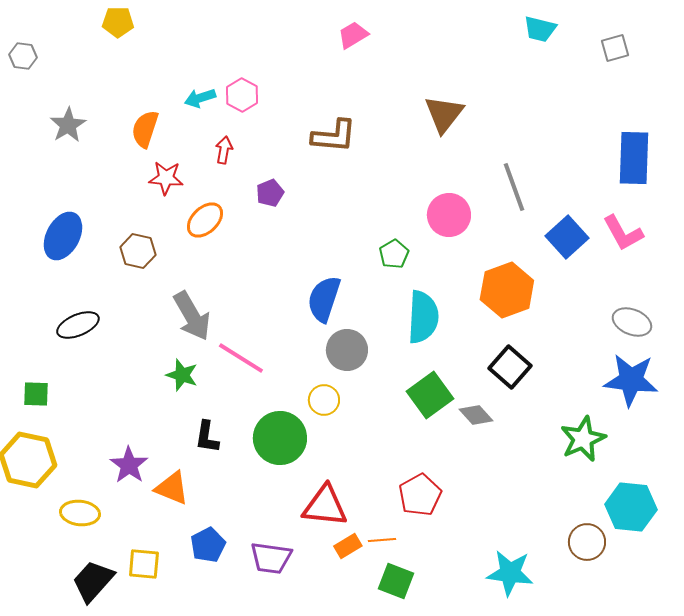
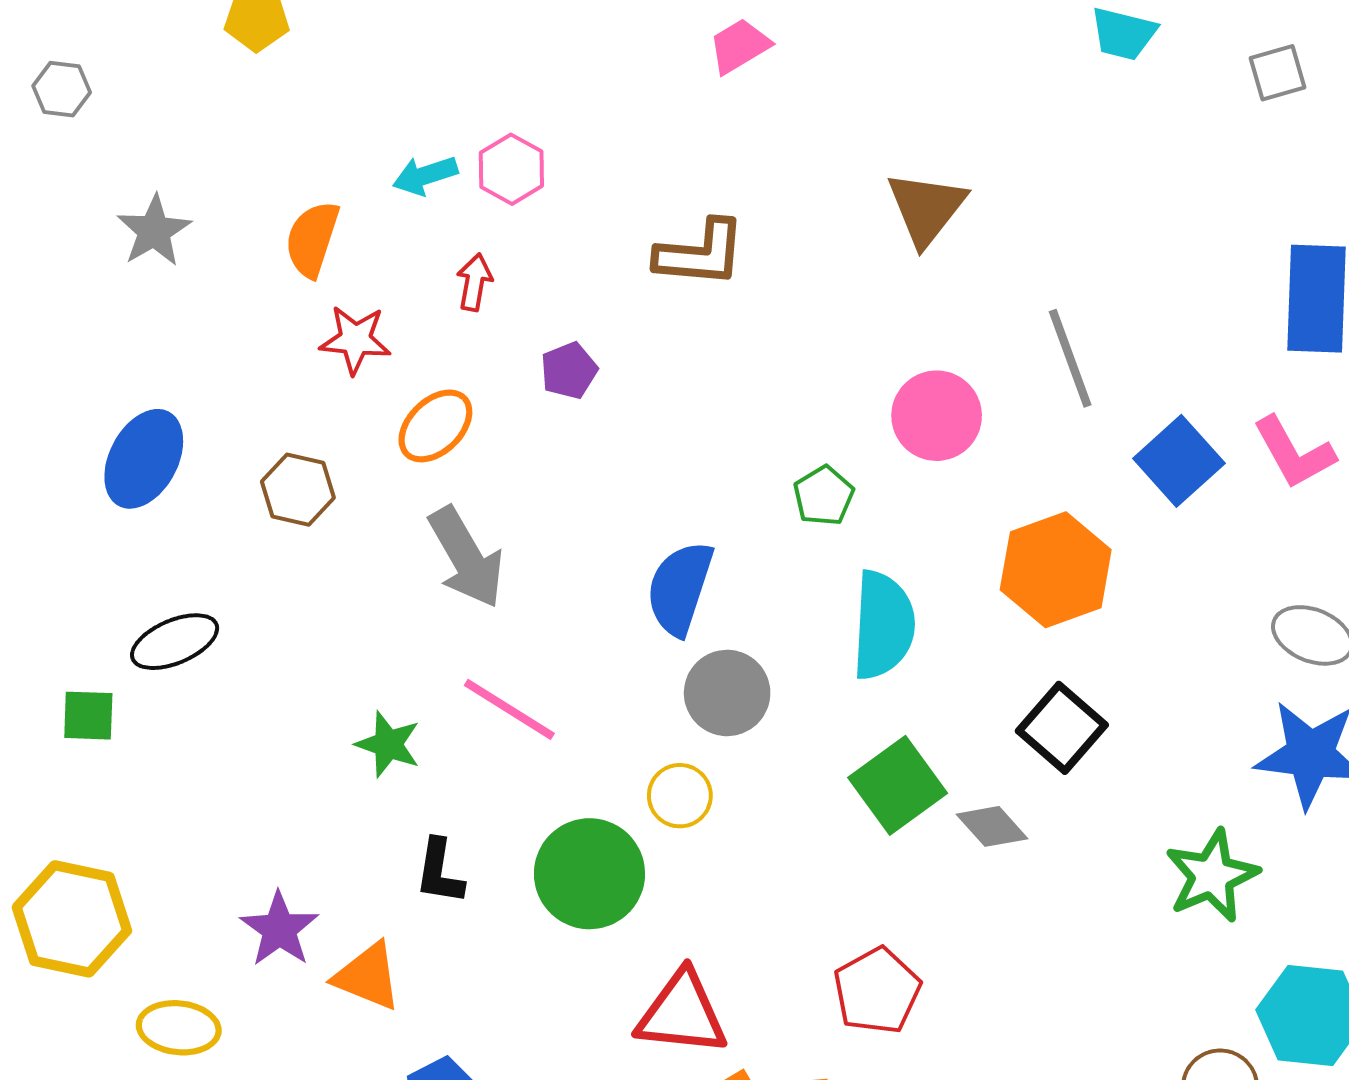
gray arrow: (192, 316) -> (466, 557), moved
green square: (36, 394) -> (88, 716), moved

